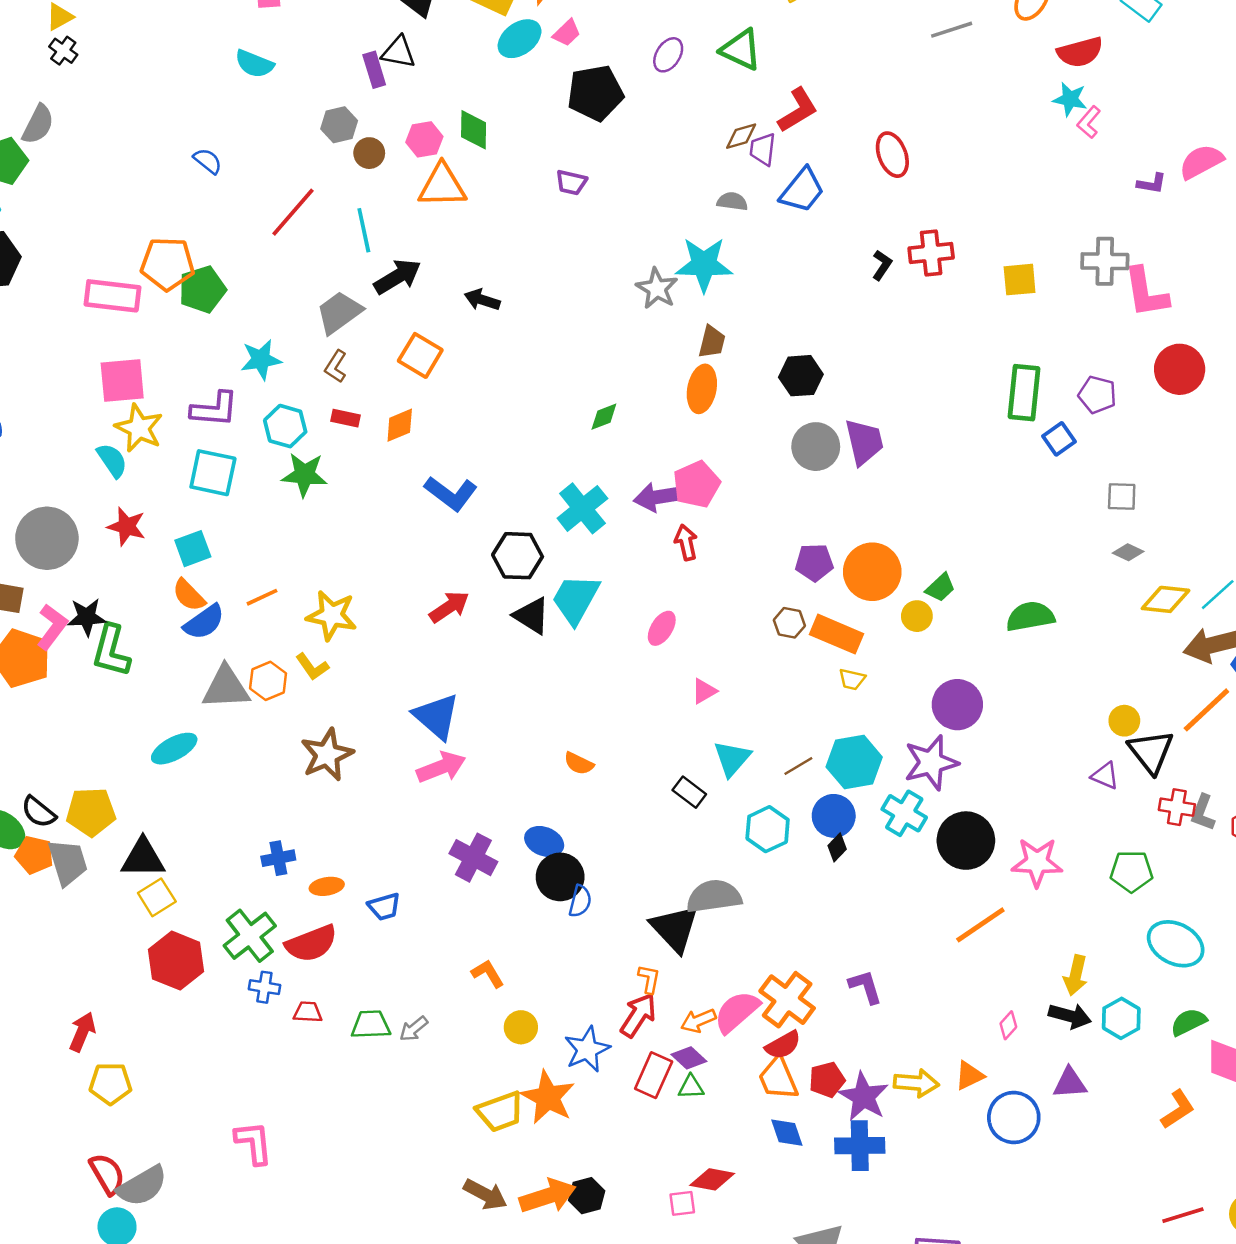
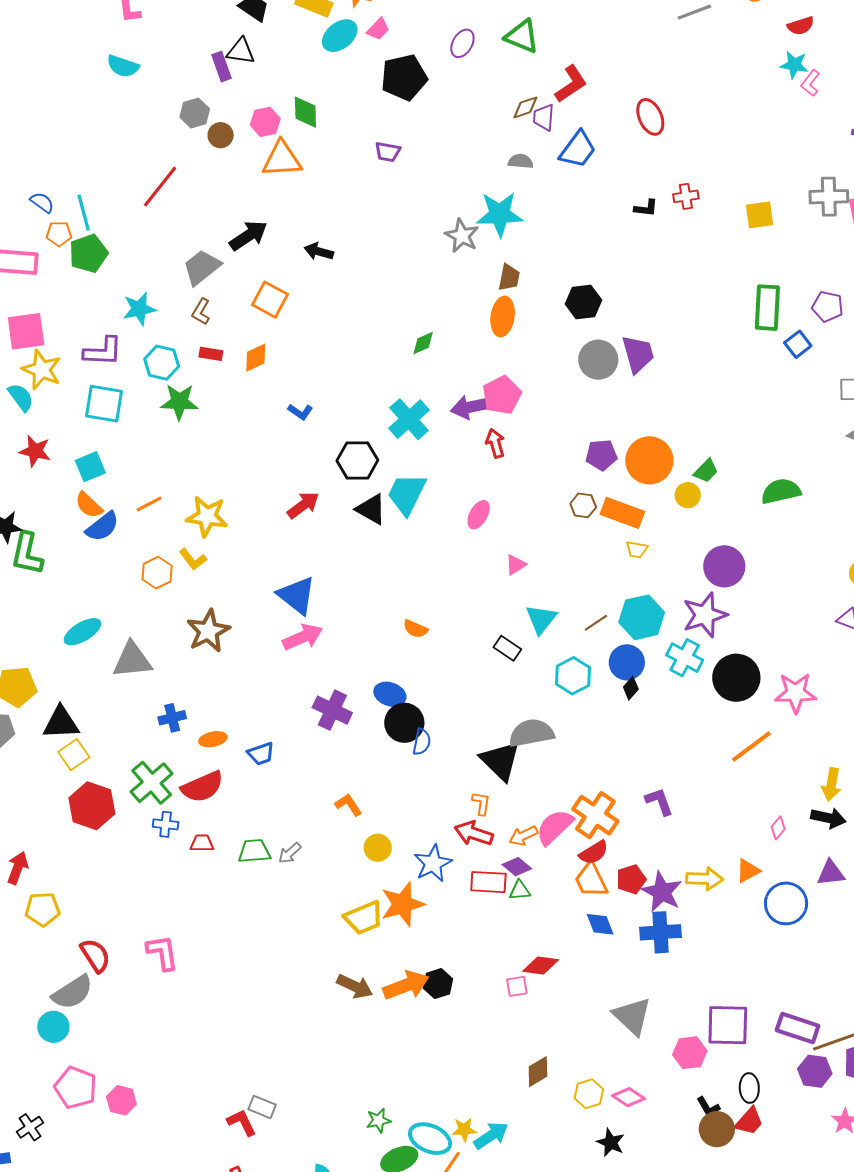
red semicircle: (1080, 52) -> (801, 26), size x0.7
blue semicircle: (208, 161) -> (42, 202), moved
cyan line: (364, 230) -> (84, 213), moved
red cross: (931, 253) -> (686, 196), size x0.7
orange pentagon: (167, 264) -> (59, 234), size x0.6
black L-shape: (882, 265) -> (646, 208), turned 65
blue L-shape: (451, 493) -> (300, 412), size x0.6
gray triangle: (226, 688) -> (132, 660), moved
red arrow: (638, 1015) -> (474, 833), turned -102
red rectangle: (654, 1075) -> (488, 882), turned 72
orange star: (548, 1097) -> (402, 904), turned 30
red semicircle: (107, 1174) -> (95, 955), moved

